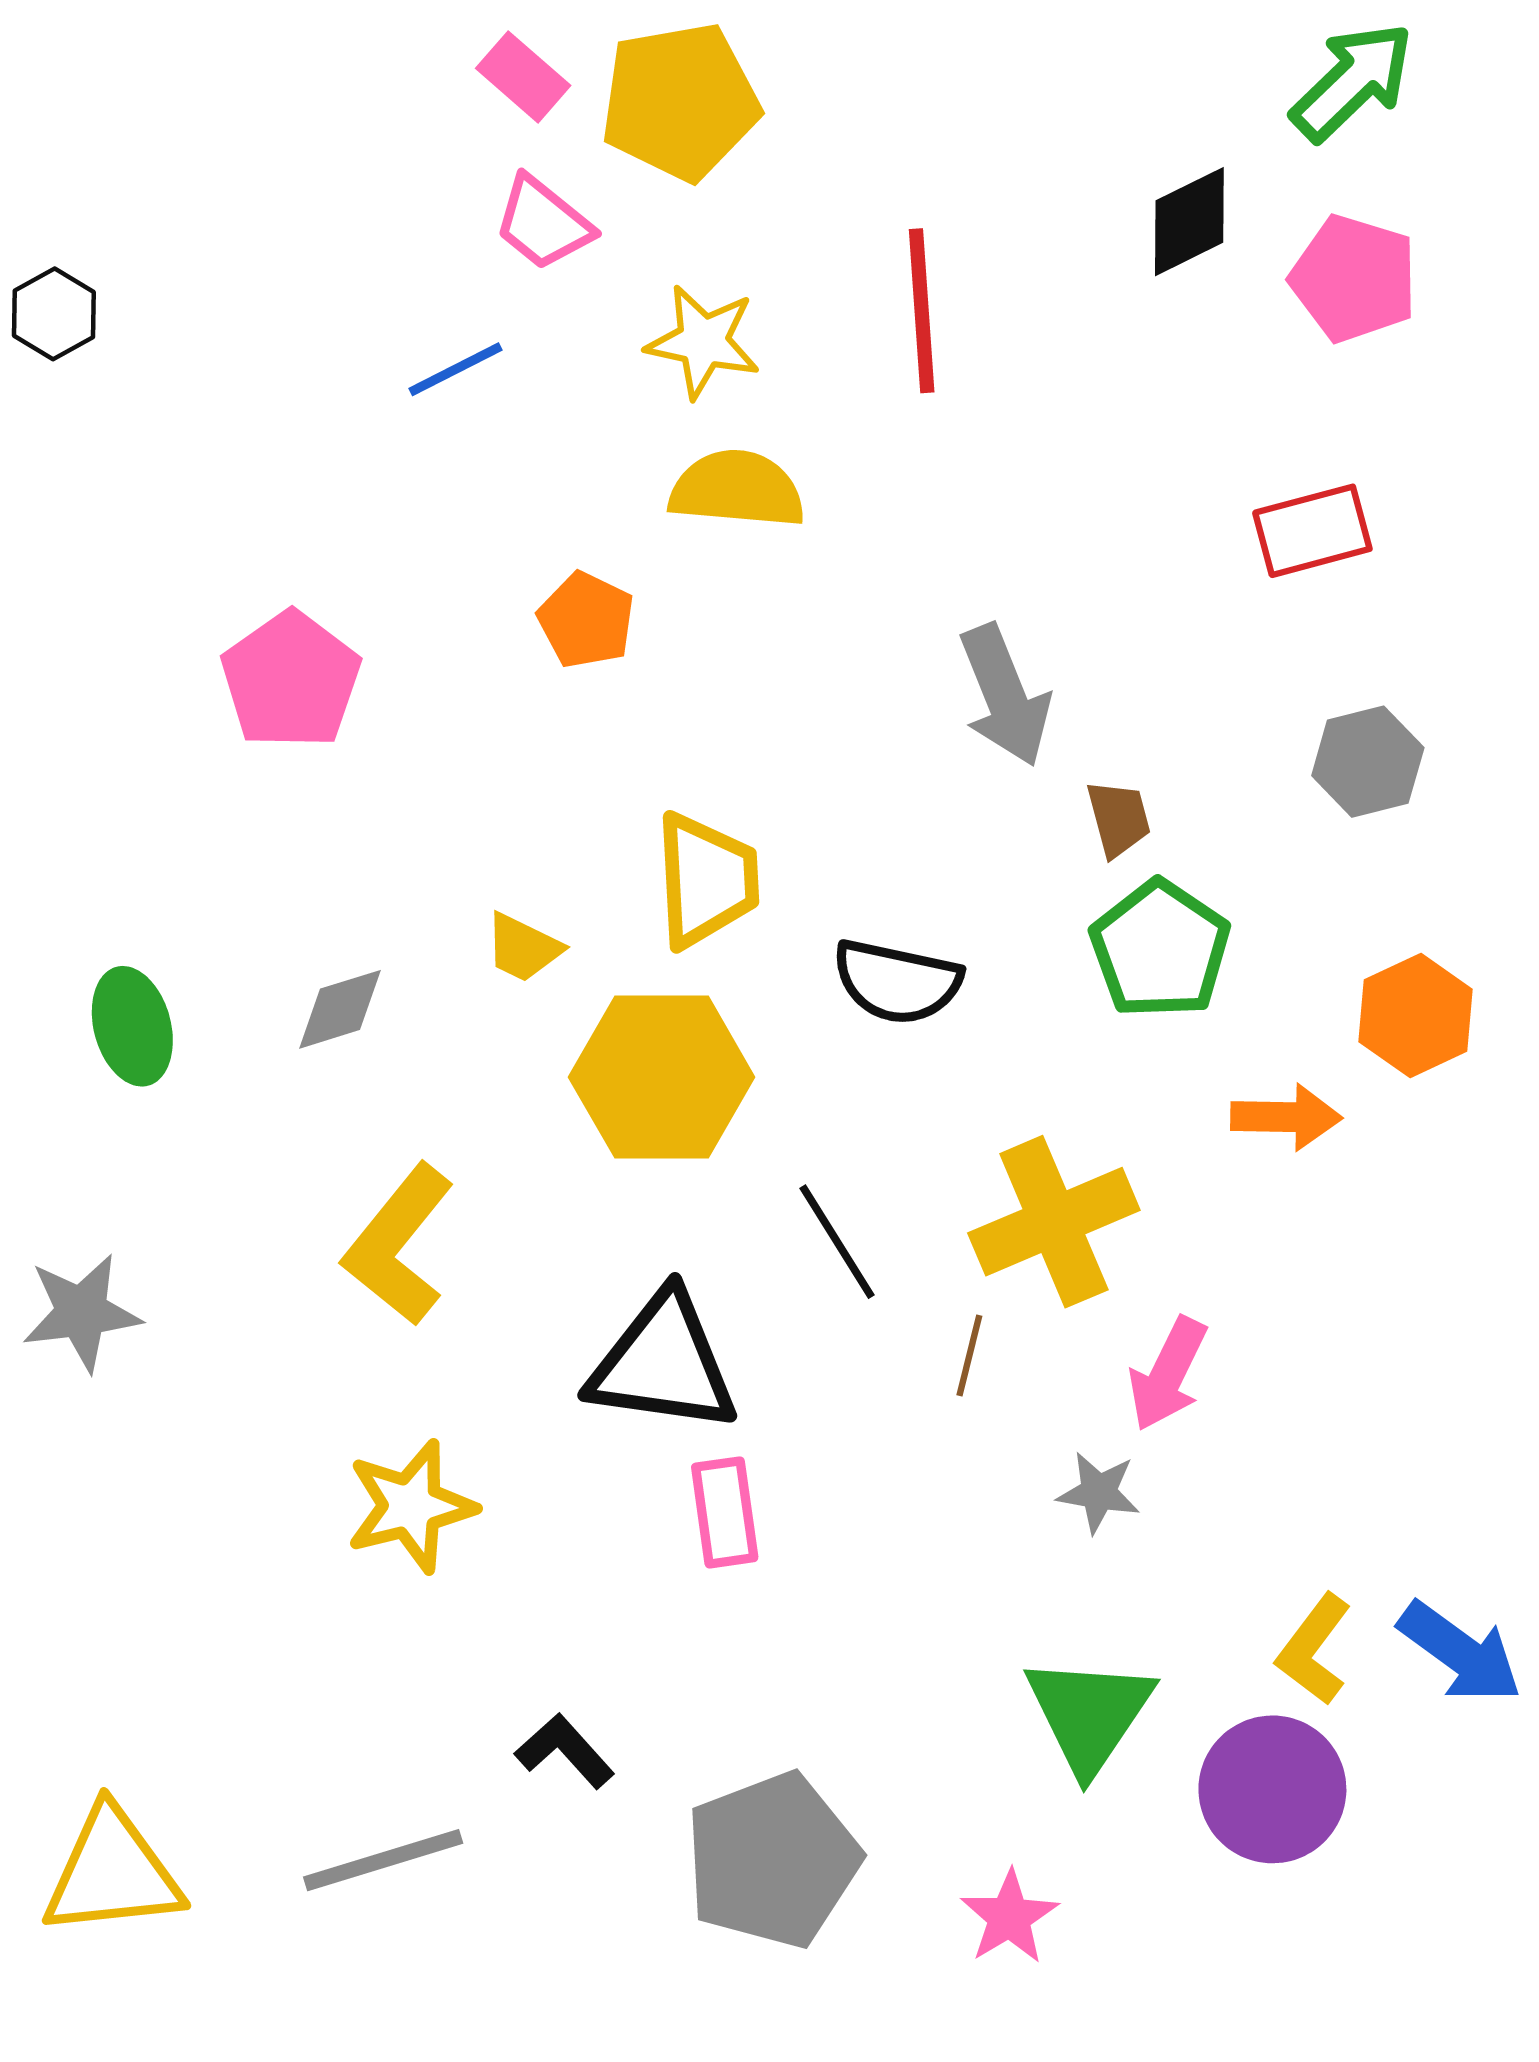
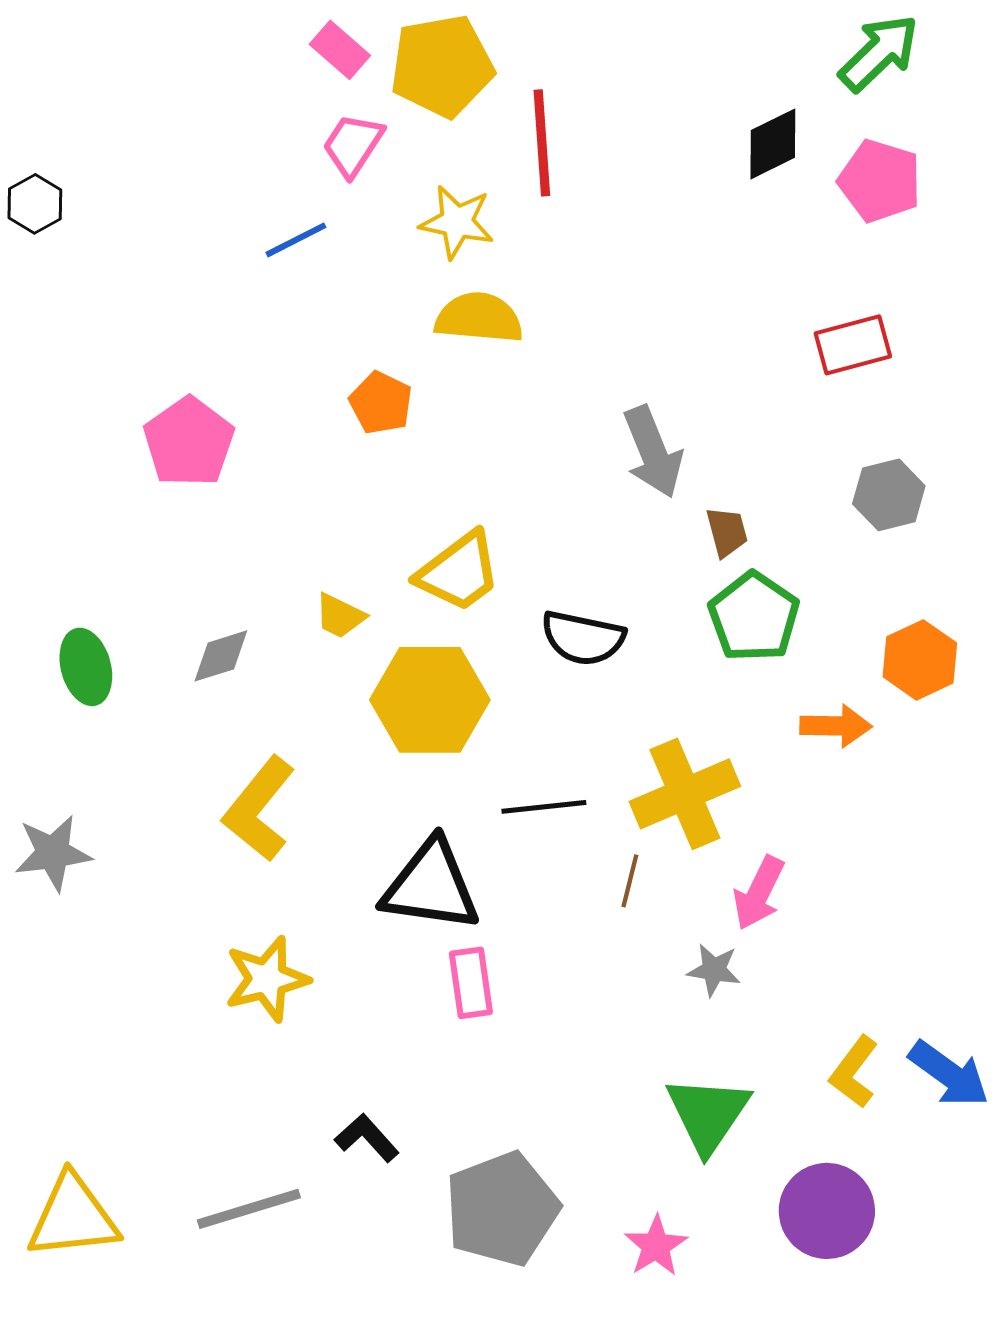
pink trapezoid: (543, 223) -> (353, 145), turned 84
red line: (922, 311) -> (542, 143), moved
yellow trapezoid: (706, 880) -> (459, 572), turned 56
black line: (837, 1242) -> (544, 807), turned -64
purple circle: (1272, 1789) -> (827, 1211), moved

